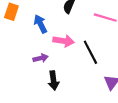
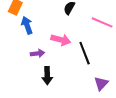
blue arrow: (40, 24) -> (27, 25), moved

